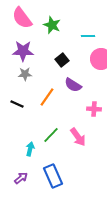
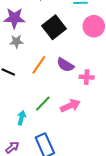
black square: (62, 60) -> (54, 27), size x1.6
purple semicircle: (73, 85) -> (65, 65), moved
pink arrow: (78, 137) -> (70, 106), turned -78

